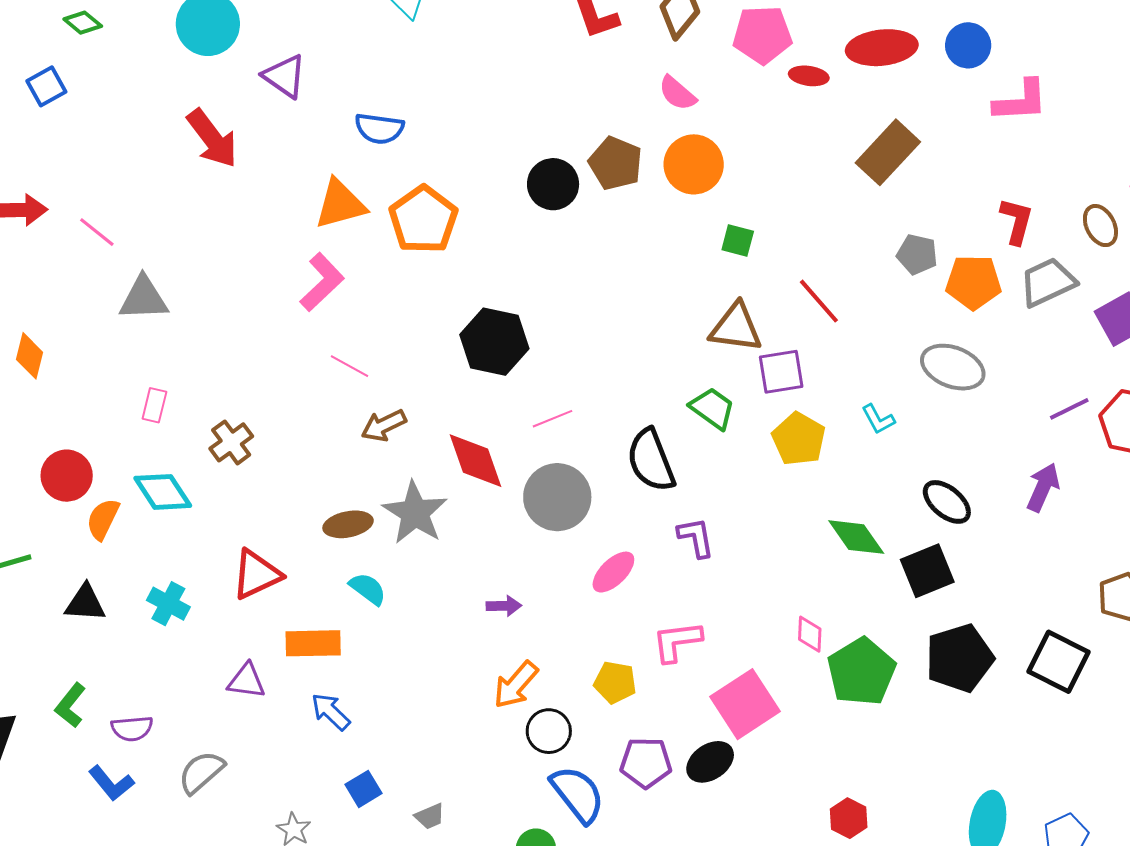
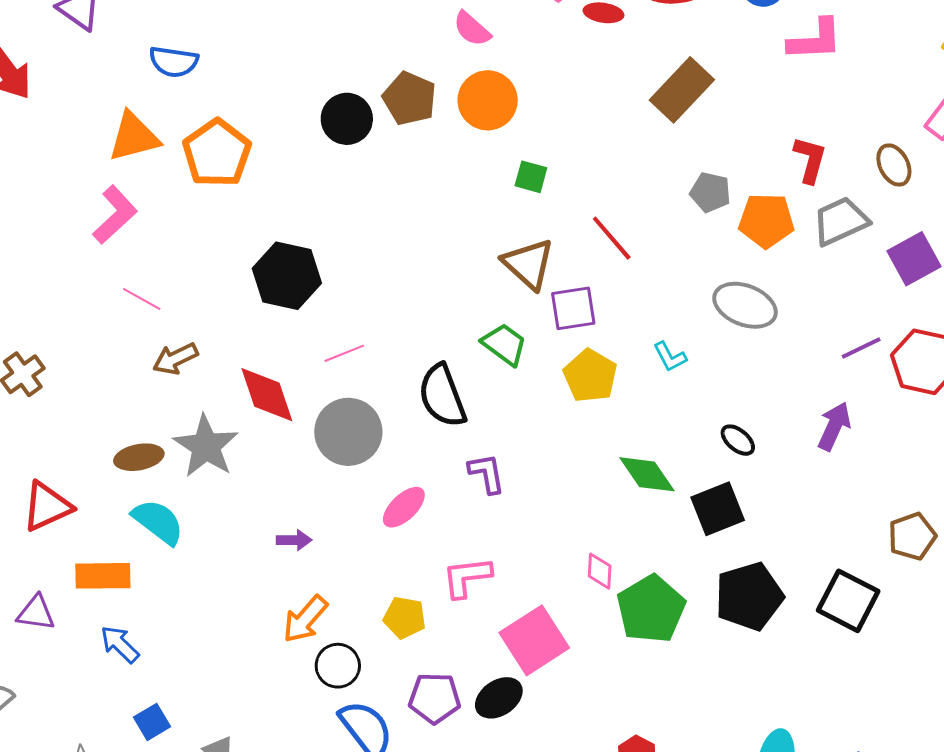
brown triangle: (736, 328) -> (528, 264), turned 34
black ellipse: (947, 502) -> (738, 440), size x0.7
cyan semicircle: (368, 589) -> (158, 522), size x1.4

